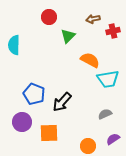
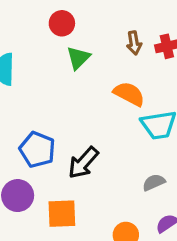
brown arrow: (93, 19) -> (134, 43), moved, turned -88
green triangle: (68, 36) -> (78, 58), moved

